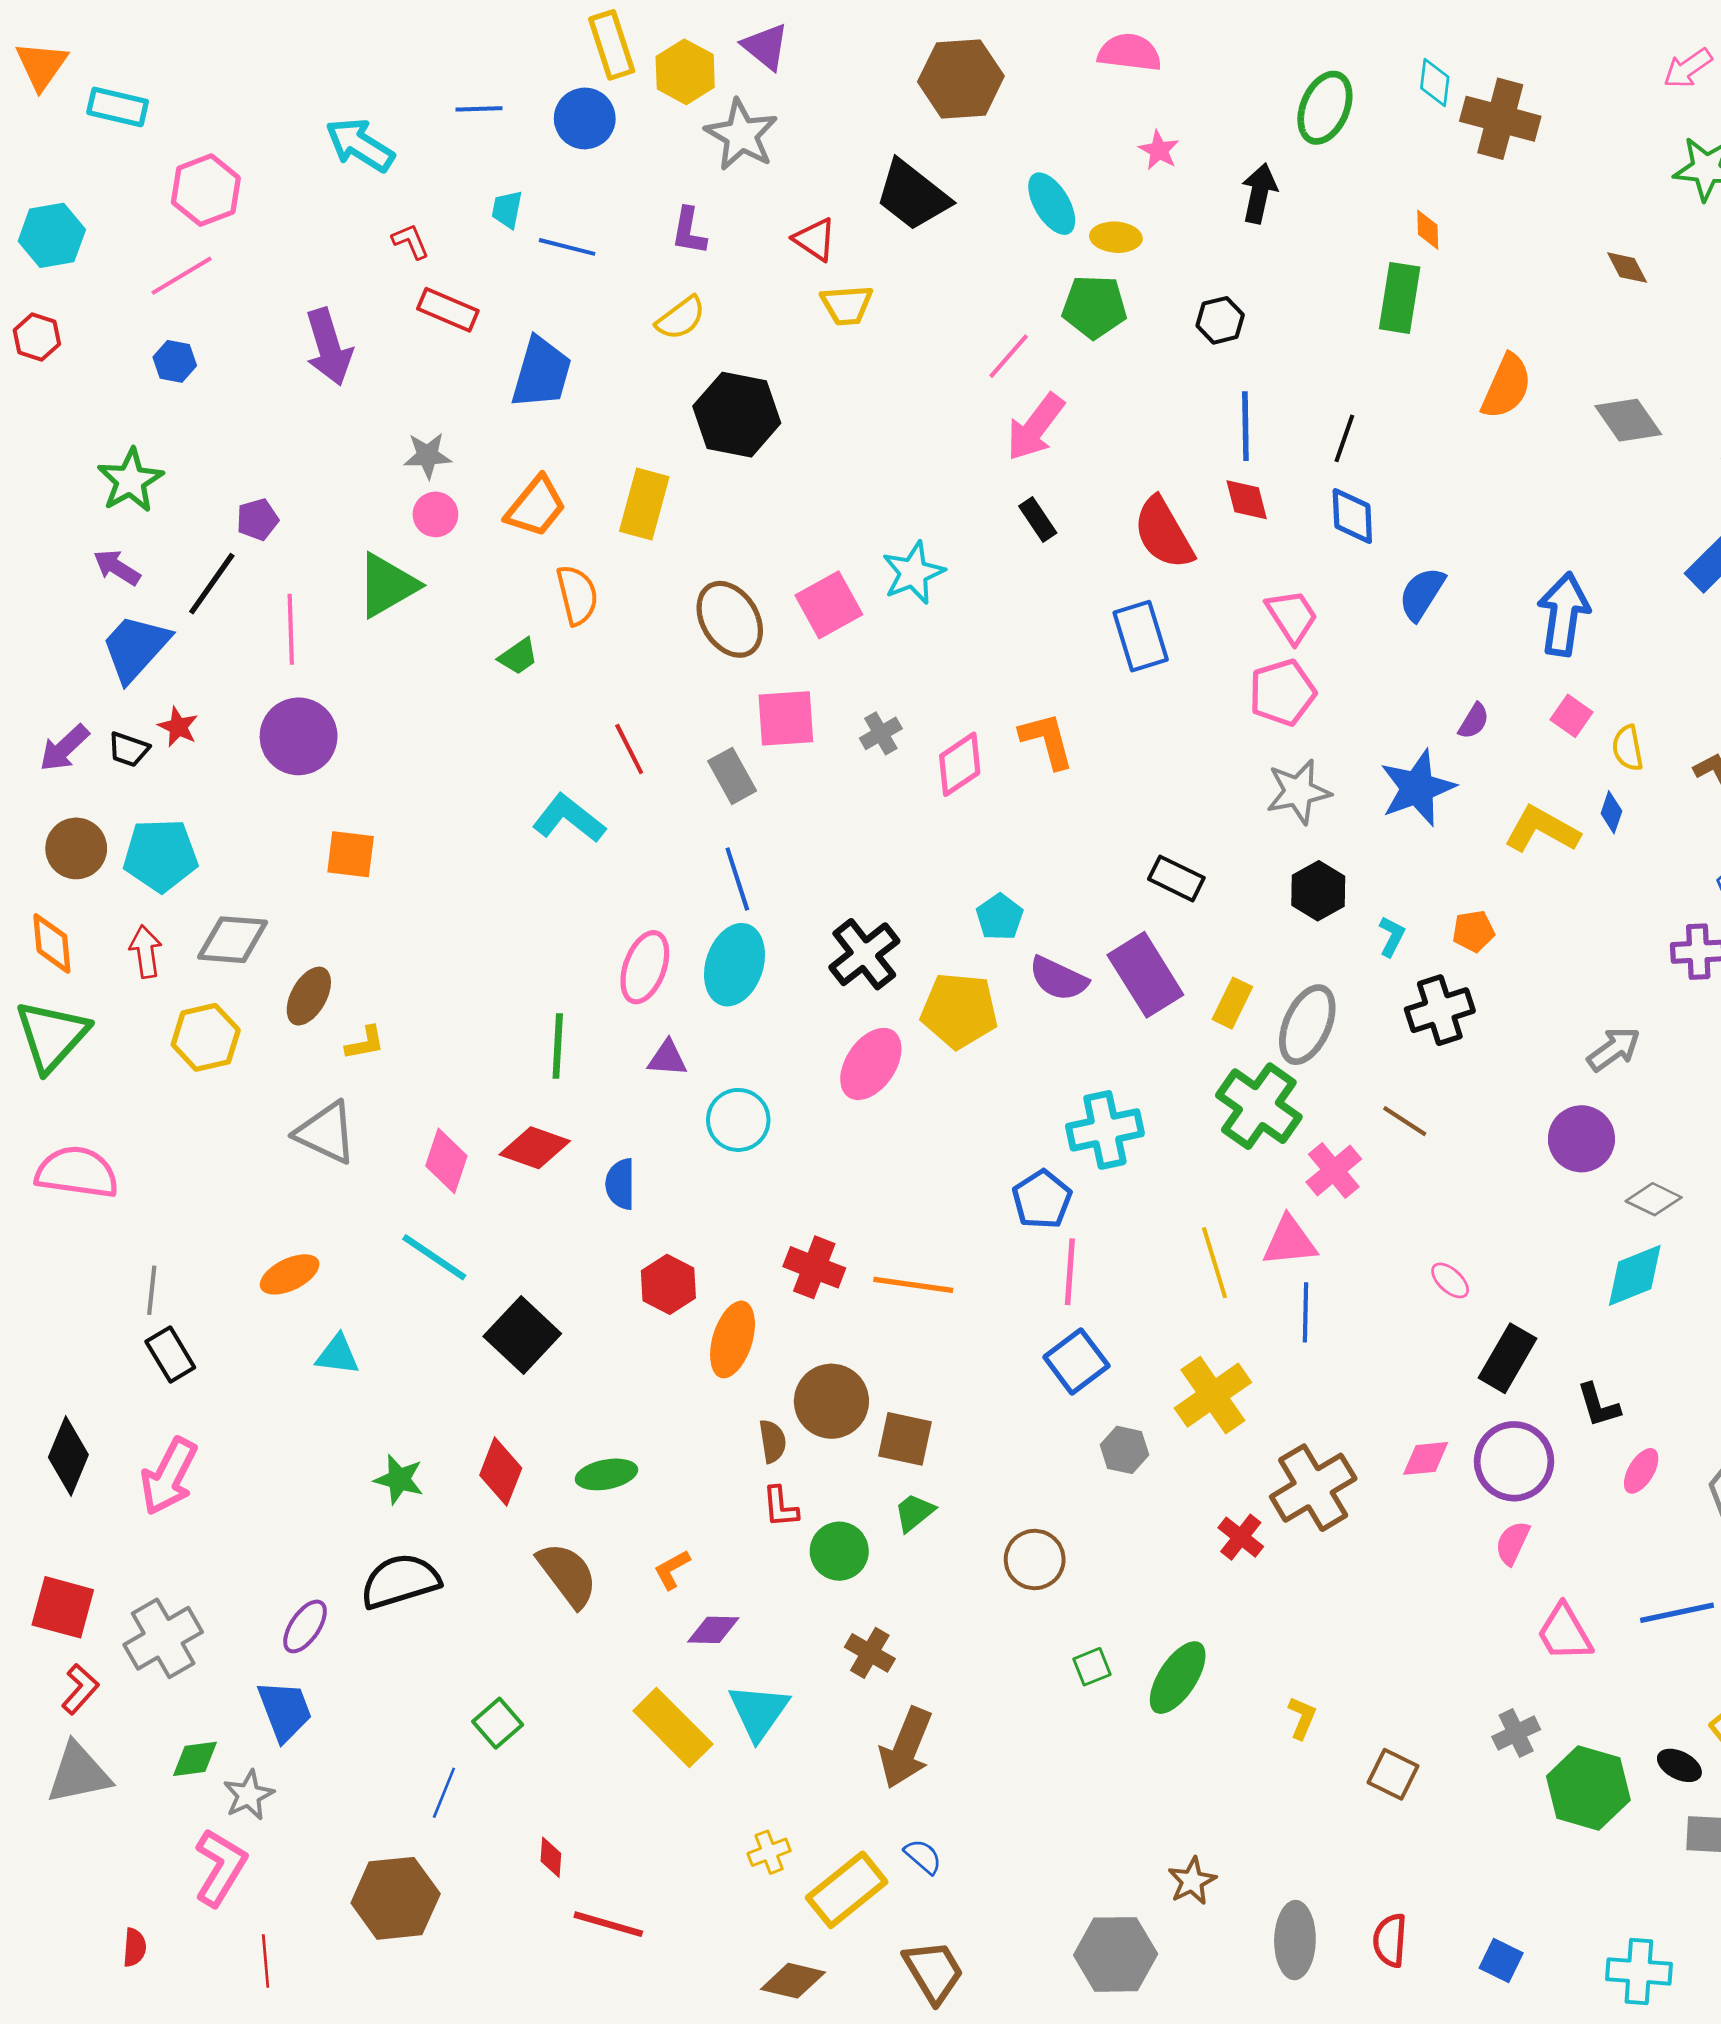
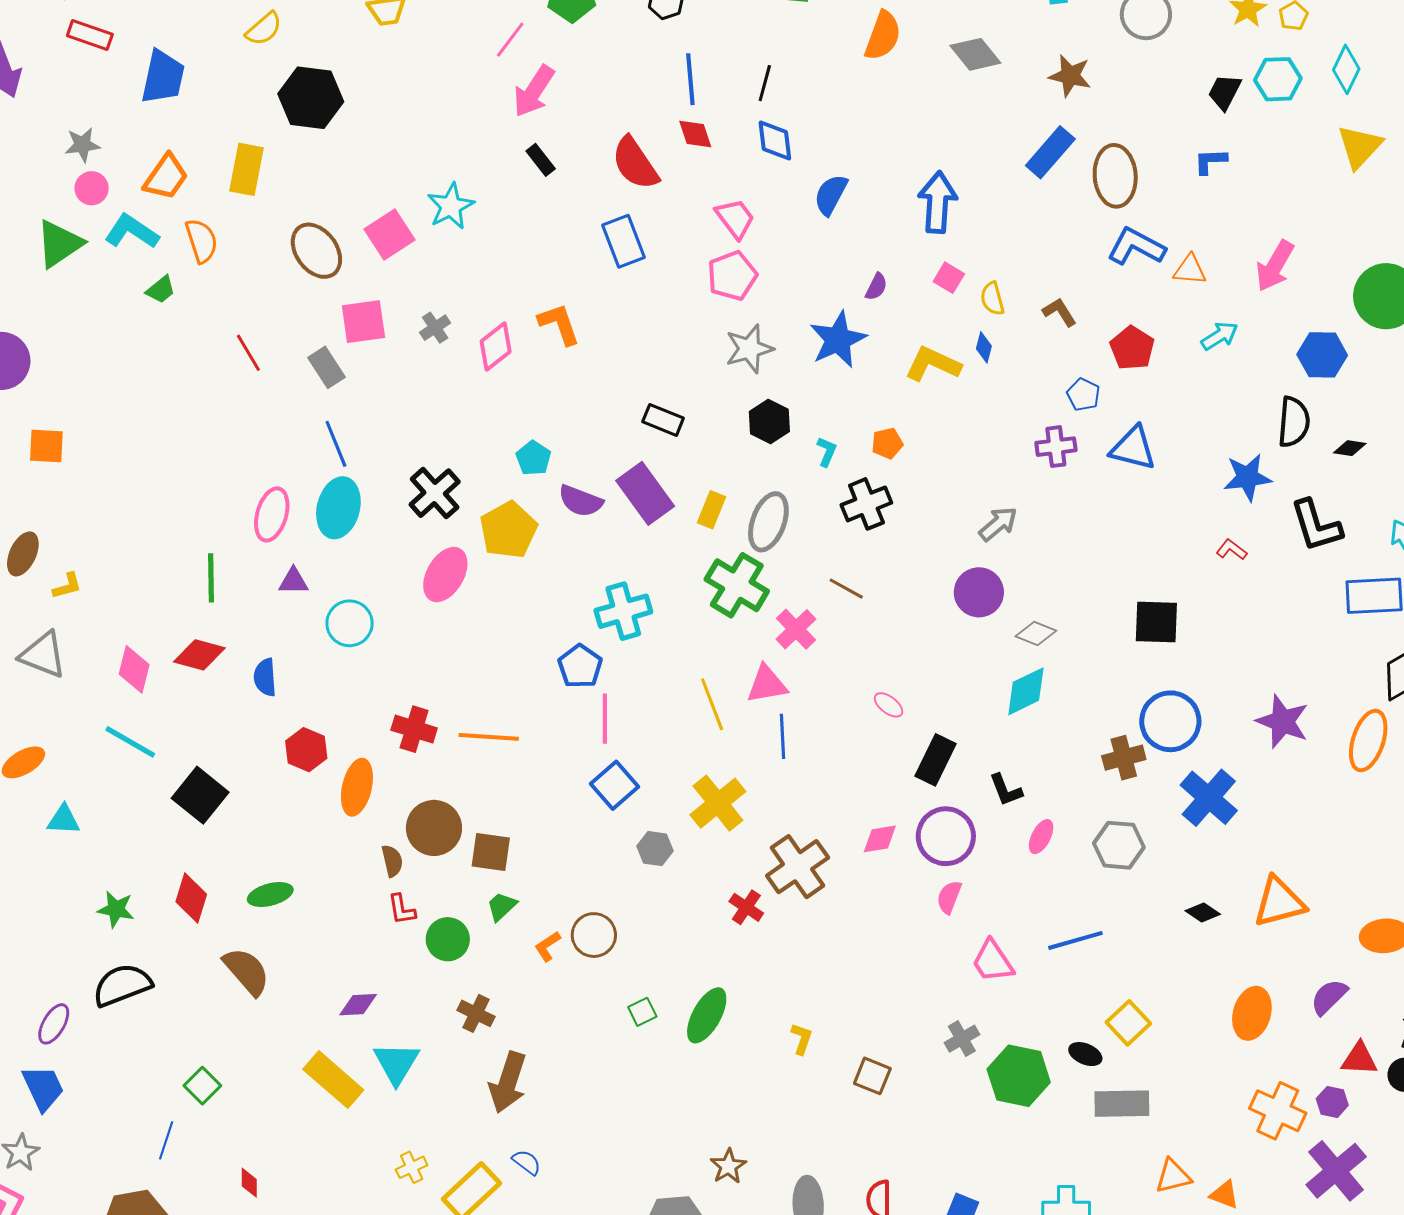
cyan L-shape: (569, 818) -> (132, 232), moved
yellow pentagon: (959, 1011) -> (508, 530), turned -30
orange L-shape: (672, 1570) -> (548, 946), moved

